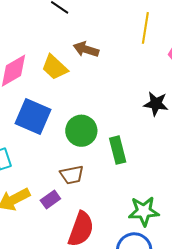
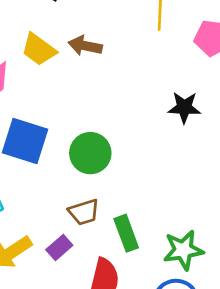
yellow trapezoid: (55, 67) -> (39, 49), moved
green rectangle: (118, 150) -> (126, 233), moved

